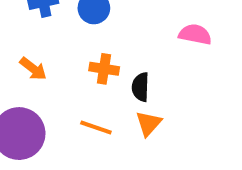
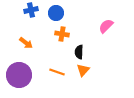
pink semicircle: (195, 34) -> (106, 26), turned -56
orange cross: (104, 69) -> (62, 34), moved

